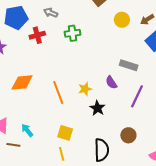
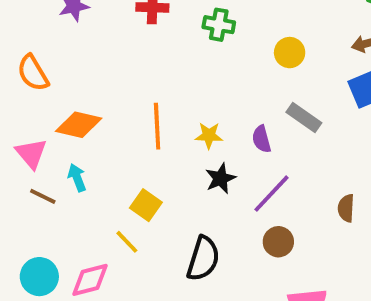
yellow circle: (122, 20) -> (290, 53), moved
orange diamond: (22, 82) -> (79, 125), moved
purple line: (137, 96) -> (271, 194), moved
brown circle: (128, 135) -> (278, 242), moved
yellow line: (62, 154) -> (127, 242), turned -48

